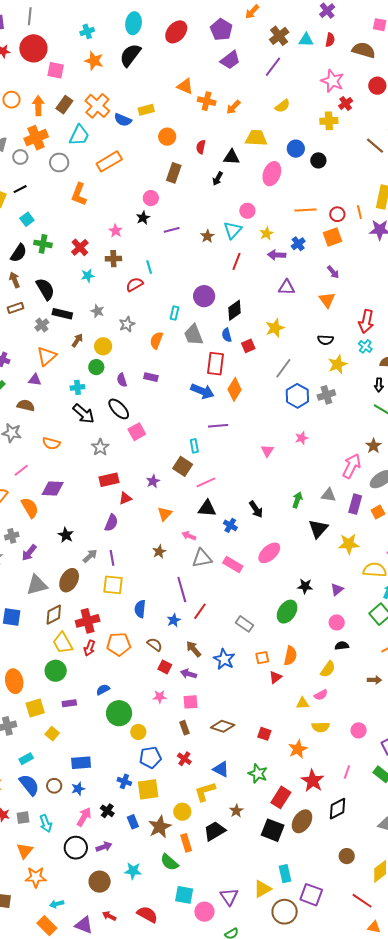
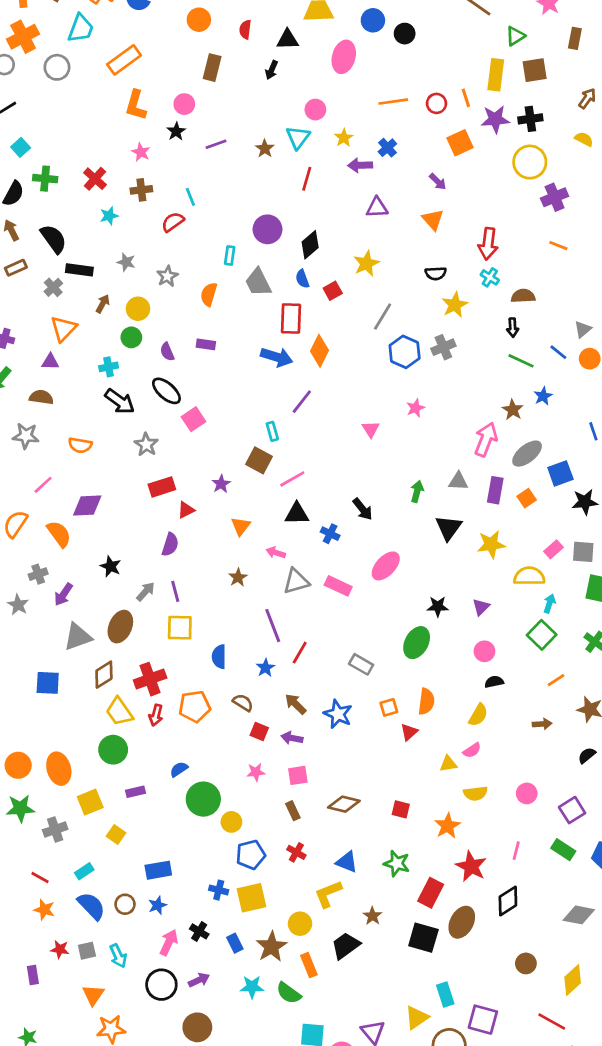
orange L-shape: (79, 194) -> (136, 105), moved
orange square: (332, 237) -> (460, 143), moved
purple line: (218, 426) -> (302, 402), turned -42
cyan star: (133, 871) -> (252, 987), moved

